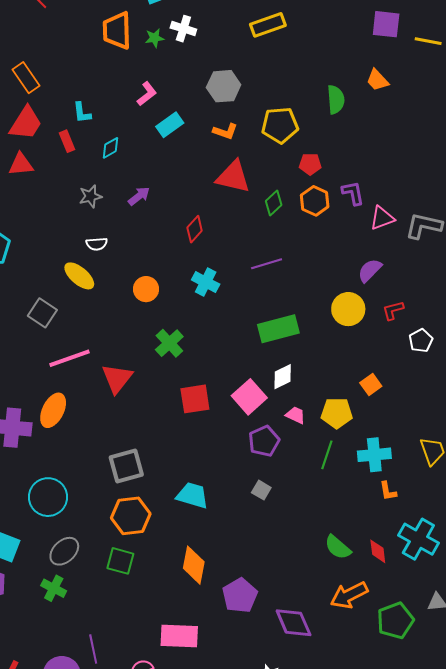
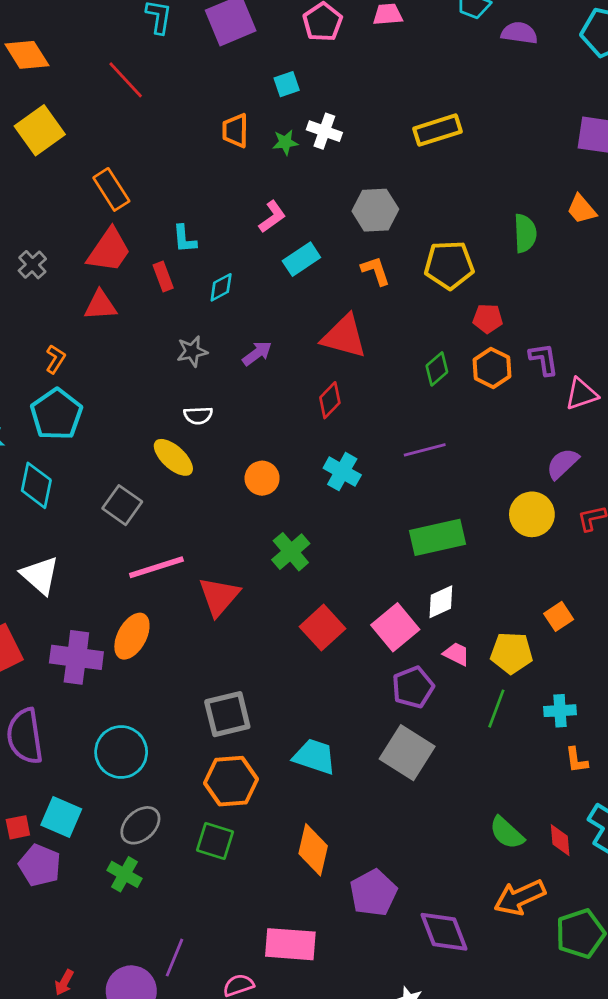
orange trapezoid: (117, 30) -> (235, 131), size x0.7
orange L-shape: (225, 131) -> (376, 271), turned -130
red triangle: (233, 177) -> (344, 336), moved
red square: (195, 399) -> (323, 628), turned -36
cyan cross: (374, 455) -> (560, 711), size x0.7
gray square: (261, 490) -> (407, 753), size x2.0
purple line: (93, 649) -> (175, 958), turned 32

